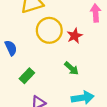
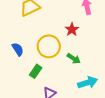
yellow circle: (49, 30) -> (49, 46), moved

